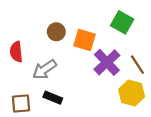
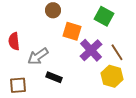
brown circle: (56, 32) -> (53, 10), moved
black rectangle: (53, 98) -> (54, 77), moved

